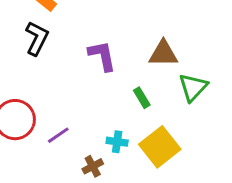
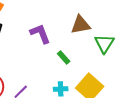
green rectangle: (142, 98) -> (64, 58), moved

